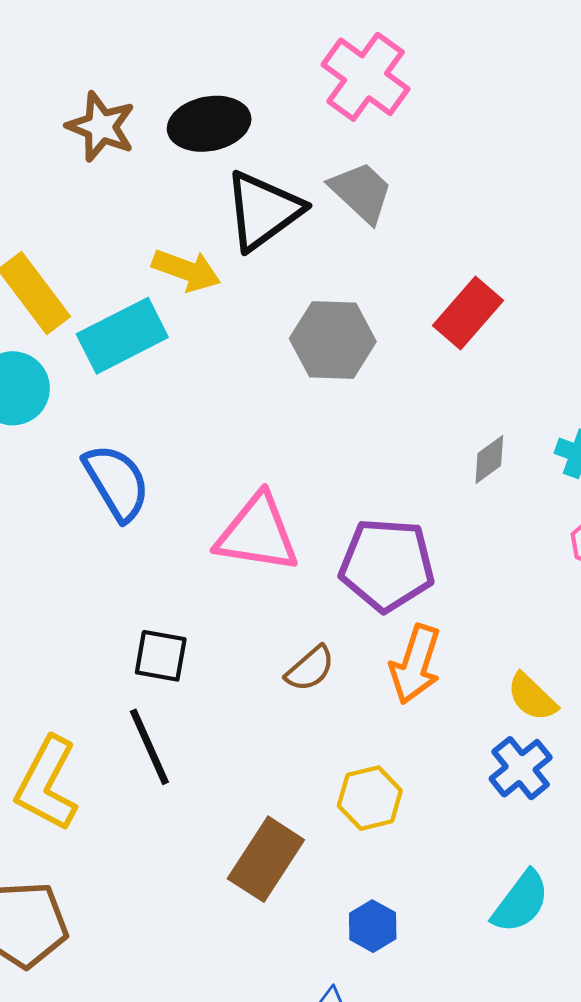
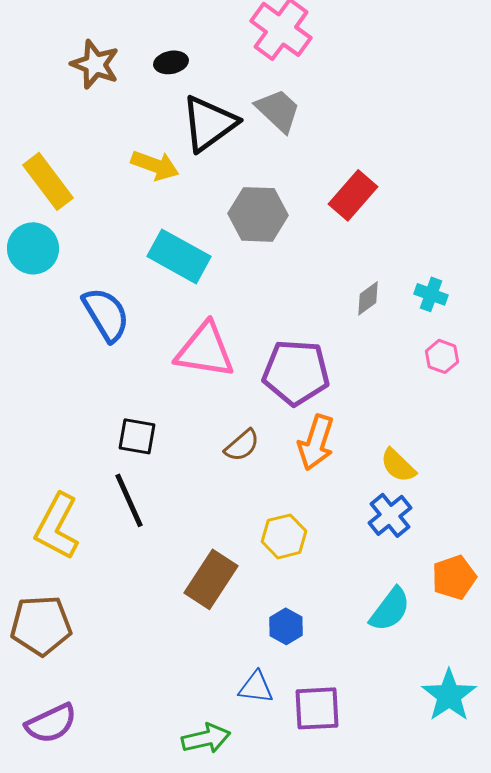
black ellipse: (209, 124) -> (171, 62), size x0.6
cyan rectangle: (122, 336) -> (179, 256), moved, turned 56

